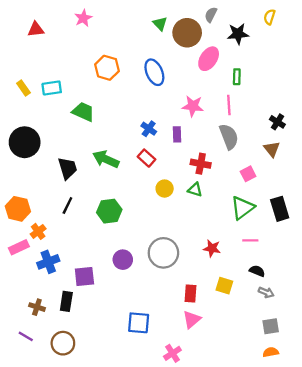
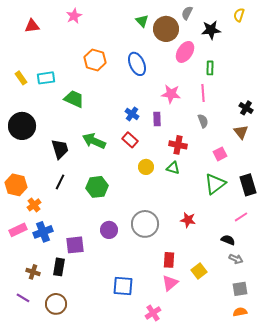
gray semicircle: (229, 137) -> (203, 121), size x0.6
pink line: (250, 240) -> (241, 217), moved, turned -32
pink rectangle: (19, 247) -> (18, 230), moved
yellow square: (224, 286) -> (199, 271), moved, turned 35

